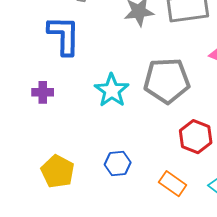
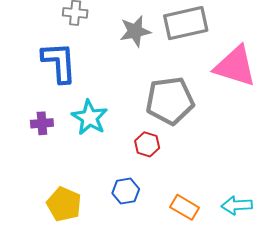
cyan star: (112, 90) -> (90, 117), moved
red hexagon: (196, 137) -> (147, 144), moved, size x0.7

